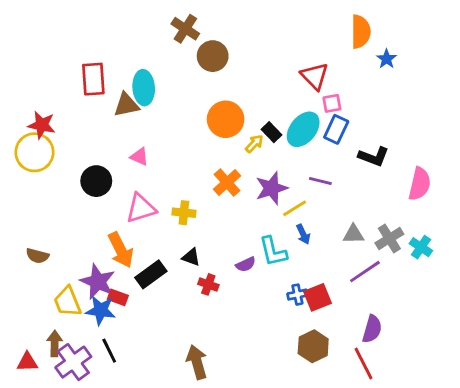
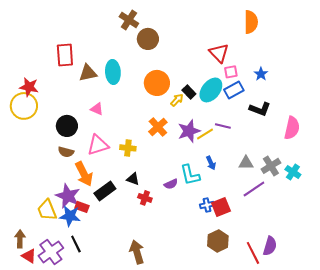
blue star: (386, 59) -> (261, 74), moved
cyan ellipse: (144, 88) -> (113, 72), moved
blue rectangle: (336, 129) -> (234, 90), turned 36
yellow line: (295, 208) -> (205, 134), moved
brown semicircle: (37, 256) -> (66, 152), moved
purple semicircle: (372, 329) -> (270, 246), moved
brown arrow: (55, 343) -> (20, 239), moved
red triangle: (27, 362) -> (29, 256), moved, turned 35

